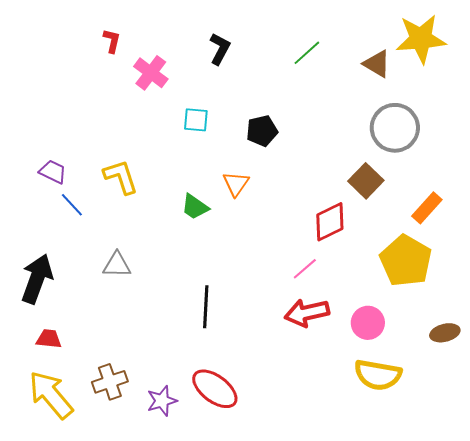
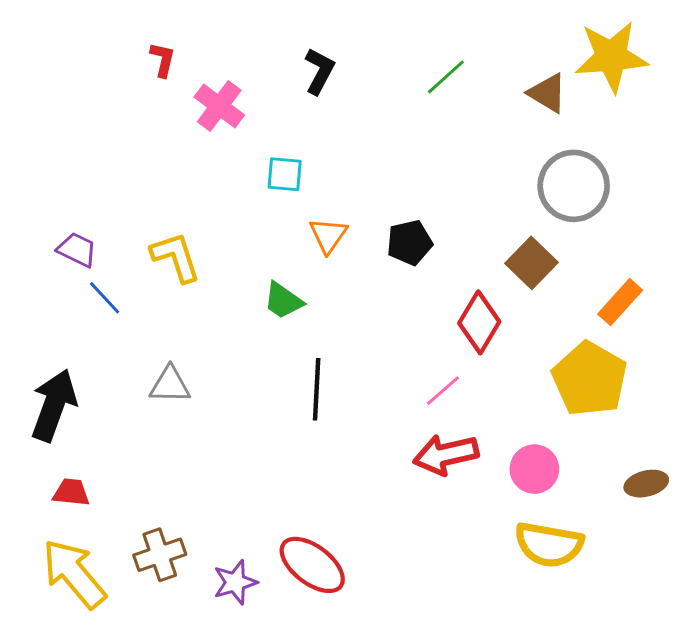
black pentagon: (262, 131) -> (410, 243), moved
orange triangle: (236, 184) -> (328, 235), moved
red diamond: (330, 222) -> (479, 322), turned -33
black line: (206, 307) -> (317, 389), moved

